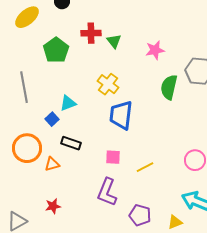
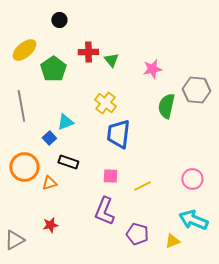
yellow ellipse: (27, 17) -> (24, 50), moved

